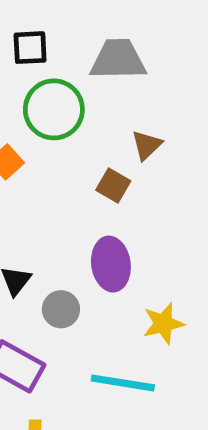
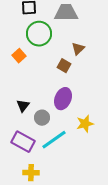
purple ellipse: (111, 264) -> (63, 99), turned 30
cyan line: (123, 383) -> (54, 140), moved, turned -44

